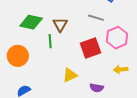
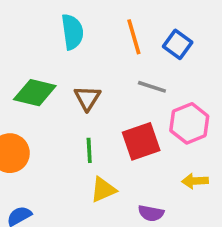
green line: (50, 41) -> (89, 150), moved

